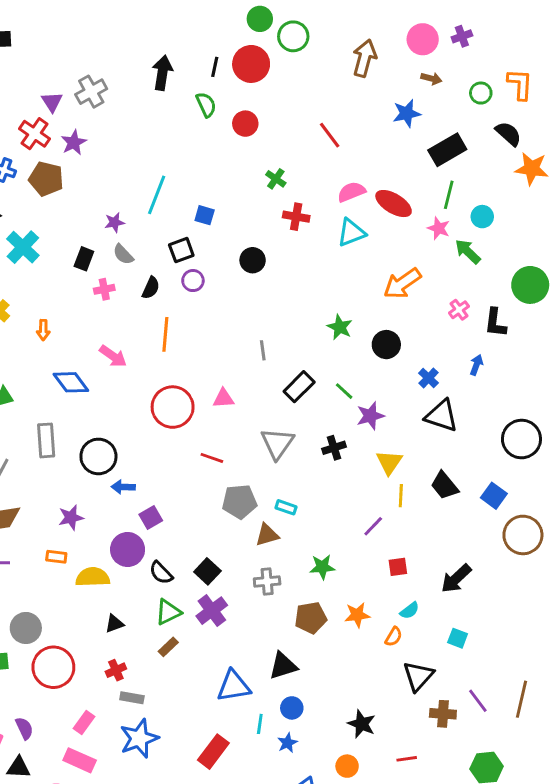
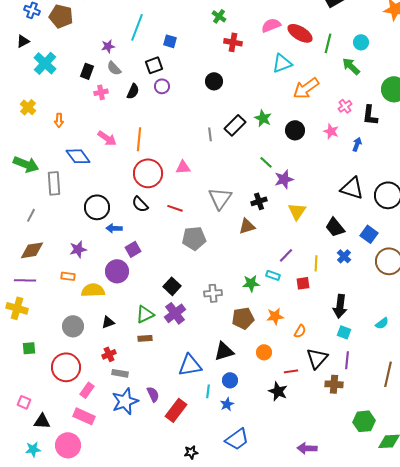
green line: (449, 195) -> (328, 43), moved
pink star: (439, 228) -> (331, 131), moved
cyan triangle: (351, 233) -> (282, 63), moved
black circle: (253, 260) -> (214, 81), moved
orange line: (165, 334) -> (139, 139), moved
blue cross: (428, 378) -> (344, 256), moved
black rectangle: (299, 387) -> (235, 125), moved
black triangle: (442, 416) -> (352, 188), moved
gray rectangle: (46, 440) -> (54, 183), moved
yellow line: (401, 496) -> (316, 263), moved
cyan rectangle: (286, 507) -> (273, 275), moved
brown triangle: (267, 535) -> (247, 226), moved
black semicircle: (161, 573) -> (140, 204), moved
black arrow: (456, 579) -> (340, 306), moved, turned -40
cyan semicircle: (410, 611) -> (382, 323), moved
gray circle: (26, 628) -> (73, 326), moved
brown rectangle: (168, 647) -> (145, 338), turned 40
red circle: (53, 667) -> (66, 367), moved
purple line: (478, 701) -> (347, 360), moved, turned 42
purple semicircle: (24, 728) -> (153, 394), moved
red line: (407, 759) -> (291, 371), moved
orange circle: (347, 766) -> (264, 352), moved

